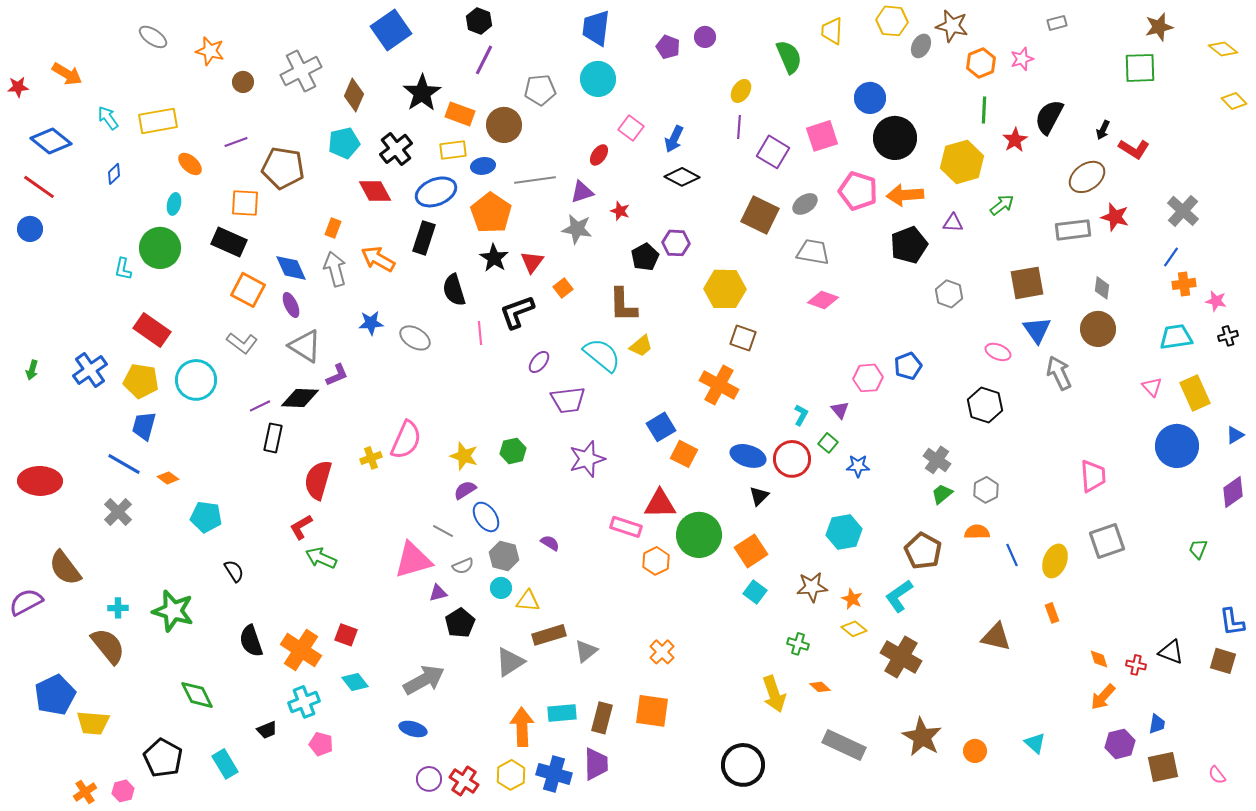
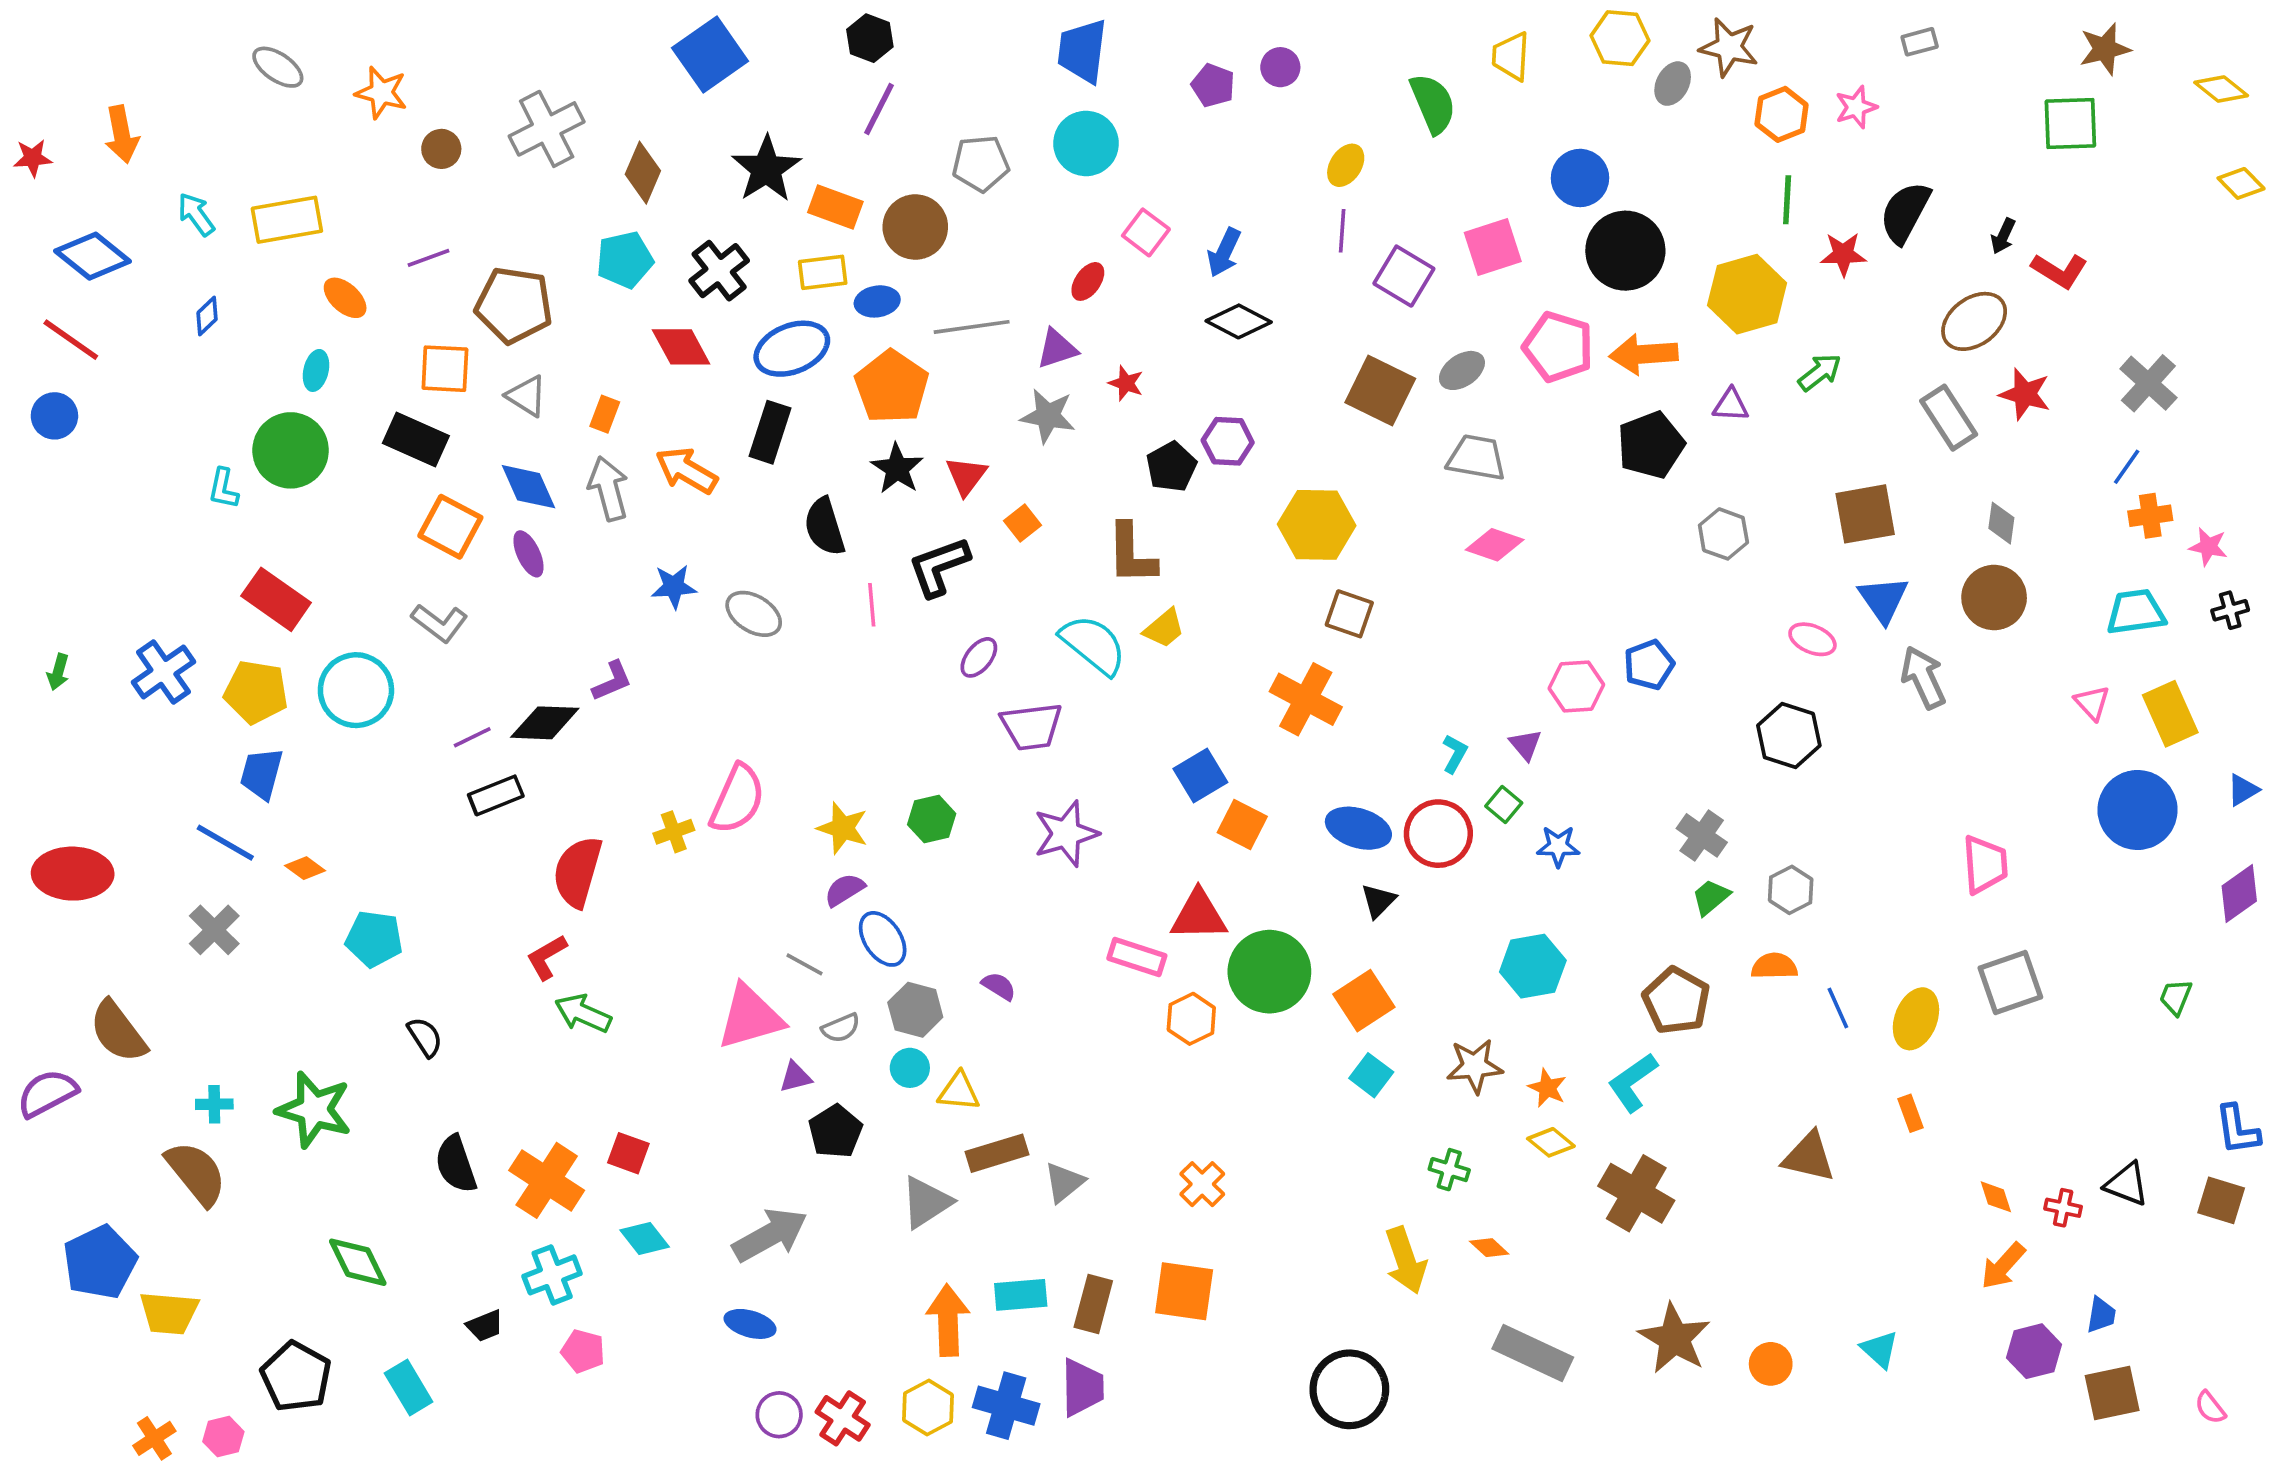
orange arrow: (67, 74) -> (122, 134), turned 48
red star: (1015, 140) -> (1843, 254), turned 30
gray rectangle: (1073, 230) -> (1949, 418), turned 64
gray triangle: (305, 346) -> (527, 396), moved, size x0.7
black rectangle: (273, 438) -> (496, 795), turned 56

